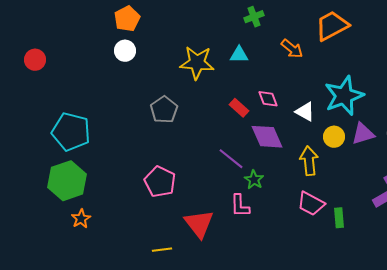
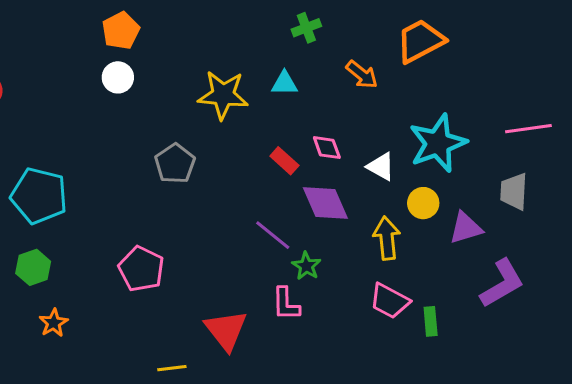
purple triangle: (363, 134) -> (466, 228), moved
green hexagon: (67, 181) -> (33, 267), size x0.6
pink pentagon: (160, 182) -> (141, 269), moved

